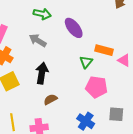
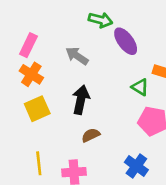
green arrow: (42, 14) -> (100, 20), moved
green triangle: (86, 62) -> (140, 87), turned -40

